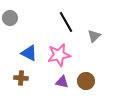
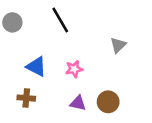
black line: (66, 22) -> (60, 20), moved
pink star: (59, 55) -> (74, 69), size x0.6

